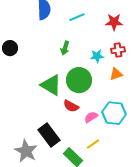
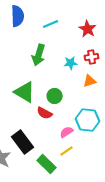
red star: (114, 22) -> (88, 29), turned 30
green arrow: (65, 48) -> (39, 55), size x1.5
green circle: (79, 80) -> (55, 96), moved, size x0.6
pink semicircle: (91, 117) -> (67, 132), moved

